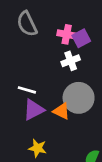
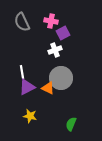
pink cross: (67, 34) -> (51, 21), moved
white line: (27, 90) -> (22, 72), turned 64

